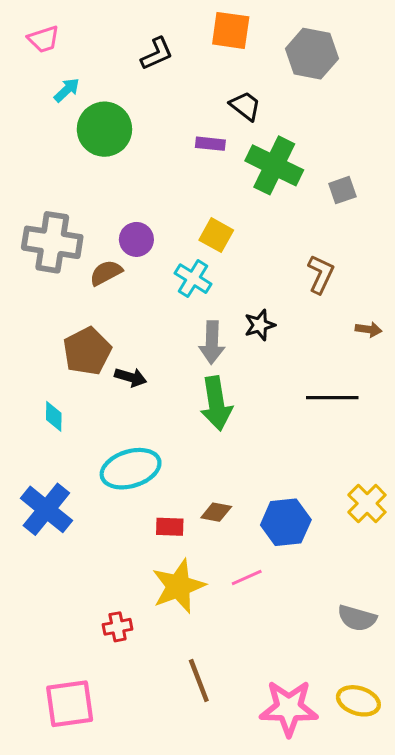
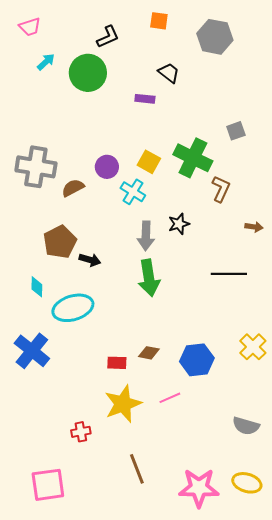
orange square: (231, 30) -> (159, 21), size x0.7
green circle: (104, 129) -> (88, 73), moved
green cross: (274, 165) -> (193, 158), moved
purple circle: (136, 239) -> (107, 167), moved
cyan ellipse: (131, 469) -> (73, 308), moved

